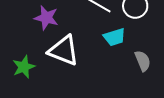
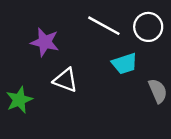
white triangle: (64, 51) -> (65, 80), size x0.7

